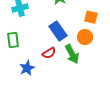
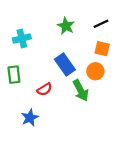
red semicircle: (49, 53) -> (44, 89), moved
blue star: (27, 68) -> (30, 118), moved

